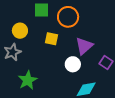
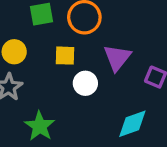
white circle: (73, 64) -> (85, 83), moved

